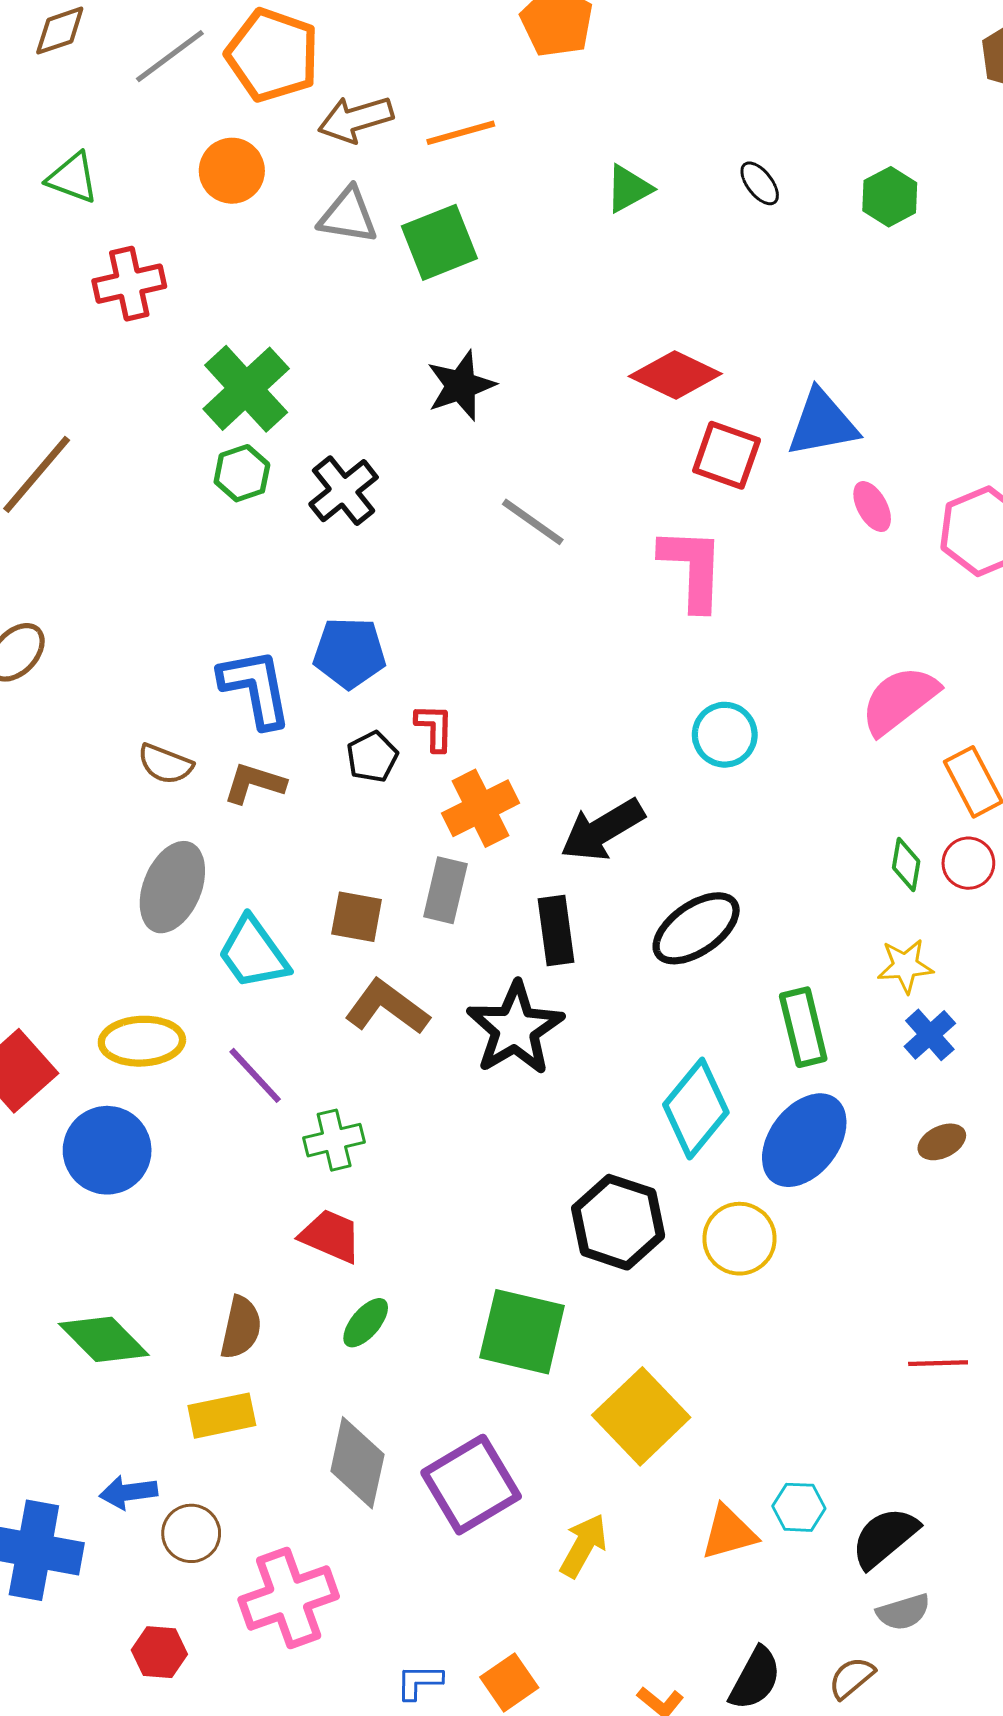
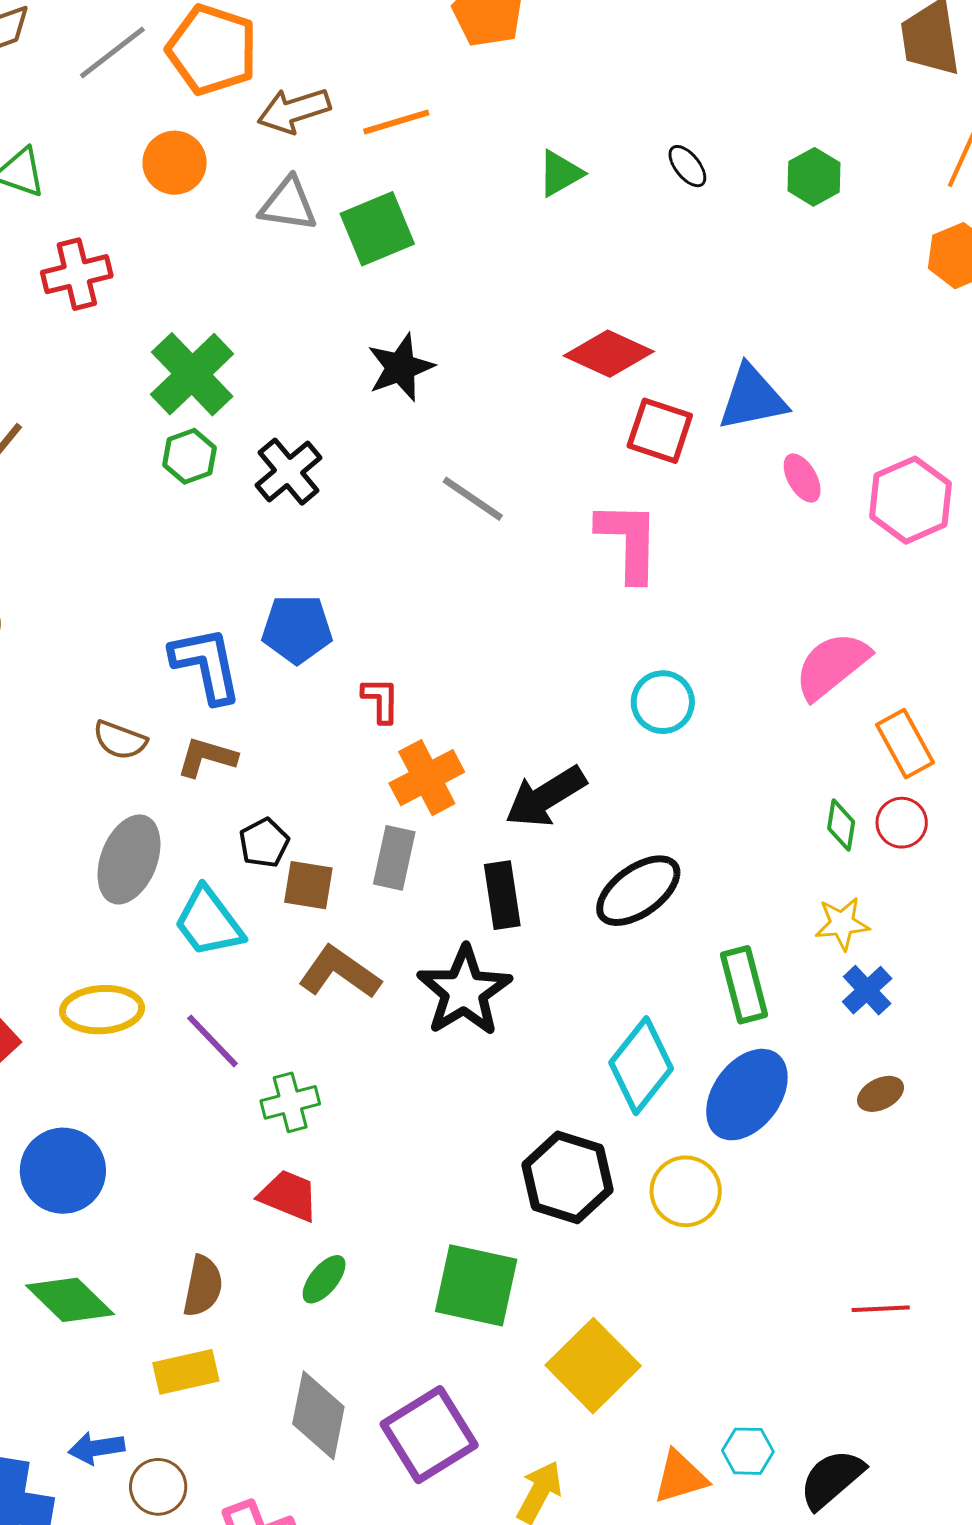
black pentagon: (372, 757) -> (264, 843), moved
blue circle: (107, 1150) -> (63, 1171), moved

